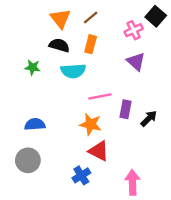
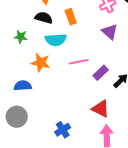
orange rectangle: (91, 44) -> (71, 17), turned -35
purple rectangle: (125, 109) -> (101, 73), turned 35
orange star: (91, 124) -> (41, 63), moved
red triangle: (99, 151) -> (101, 109), moved

